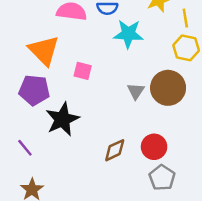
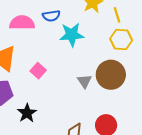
pink square: (83, 71) -> (38, 71), turned 35
black star: (62, 119) -> (27, 113), size x0.7

